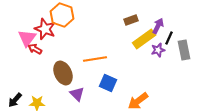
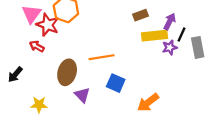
pink triangle: (27, 38) -> (31, 14), moved
yellow rectangle: (144, 39) -> (155, 36), turned 30
brown ellipse: (63, 73) -> (67, 72), turned 40
black arrow: (15, 100) -> (15, 74), moved

